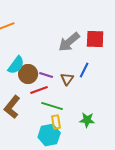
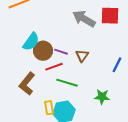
gray arrow: (69, 42) -> (84, 19), turned 70
blue line: (84, 70) -> (117, 65), moved
yellow rectangle: (56, 122) -> (49, 108), moved

